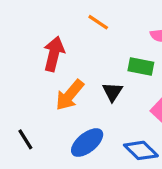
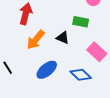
black triangle: (112, 92) -> (63, 38), turned -40

